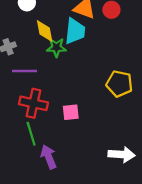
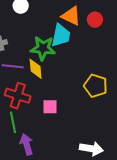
yellow diamond: (45, 31) -> (36, 69), moved
green star: (56, 47) -> (43, 48), size x1.4

